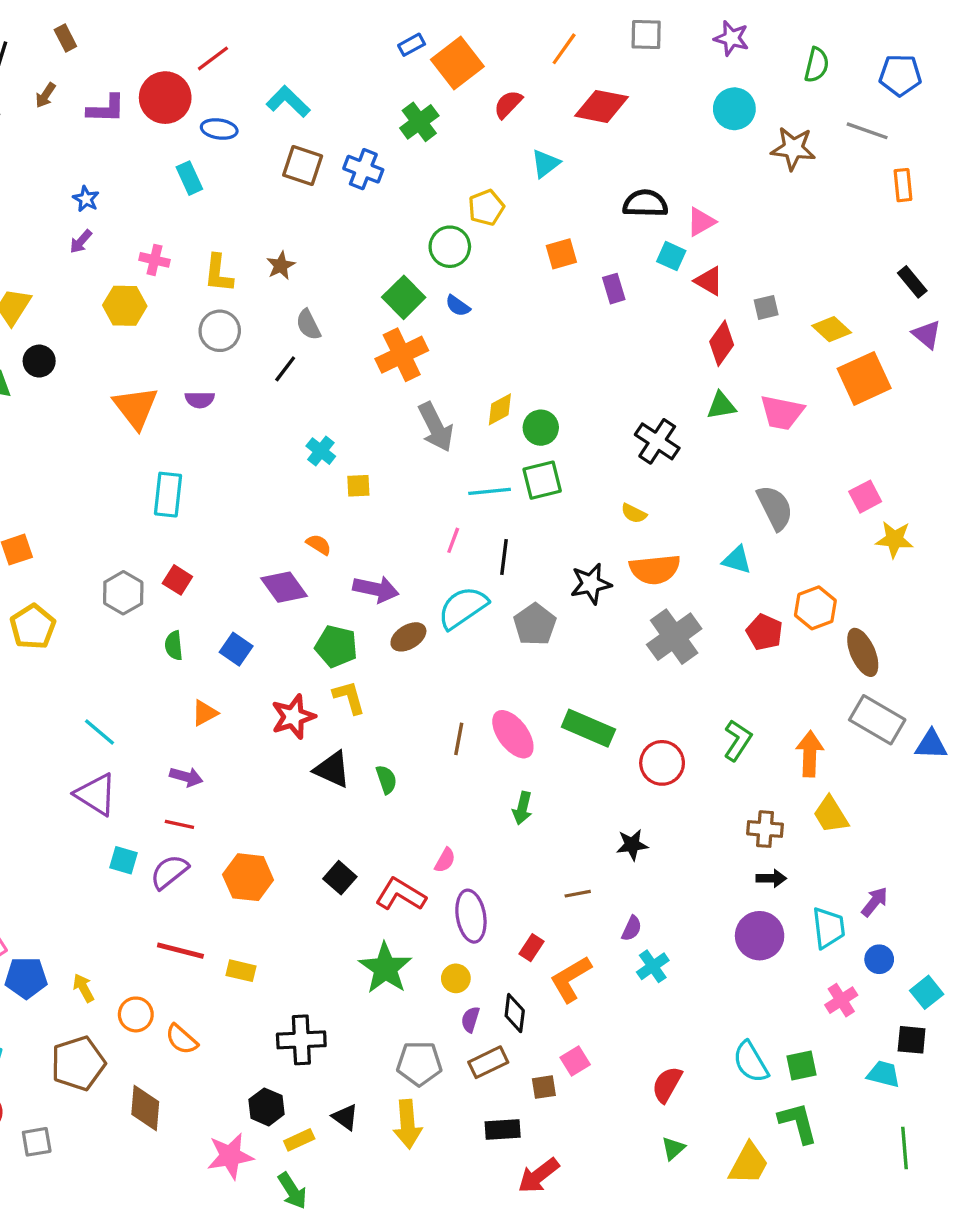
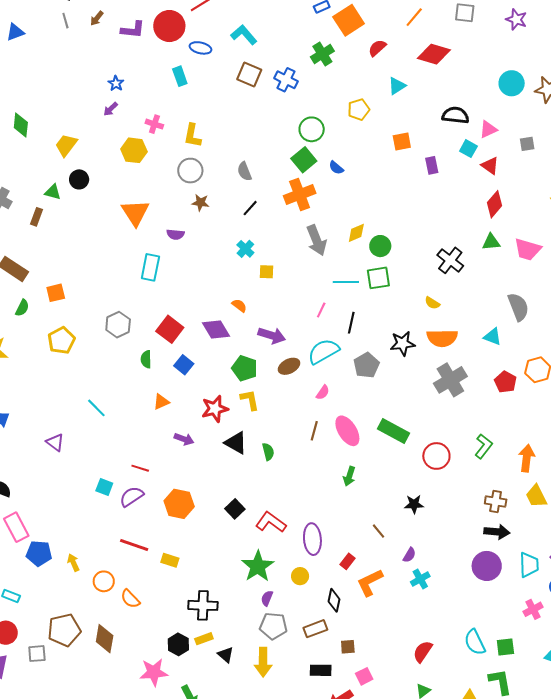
cyan circle: (734, 109) -> (512, 83), moved
green circle: (450, 247) -> (312, 129), moved
brown star: (281, 266) -> (200, 203), moved, turned 30
gray square: (766, 307) -> (527, 144), moved
black line: (285, 369) -> (250, 208), moved
purple semicircle: (200, 400) -> (175, 234), moved
red square: (177, 580) -> (170, 329), moved, size x1.5
purple arrow: (186, 777) -> (184, 439), moved
purple triangle: (96, 794) -> (55, 442), moved, size x0.7
pink semicircle: (445, 860) -> (323, 392), moved
black arrow: (771, 878) -> (497, 532), size x1.4
brown line: (578, 894) -> (378, 531), turned 56
purple semicircle: (470, 1019) -> (267, 598), moved
pink square: (575, 1061) -> (364, 676), moved
brown pentagon: (78, 1063) -> (64, 630), moved
yellow rectangle: (299, 1140) -> (204, 639), moved

